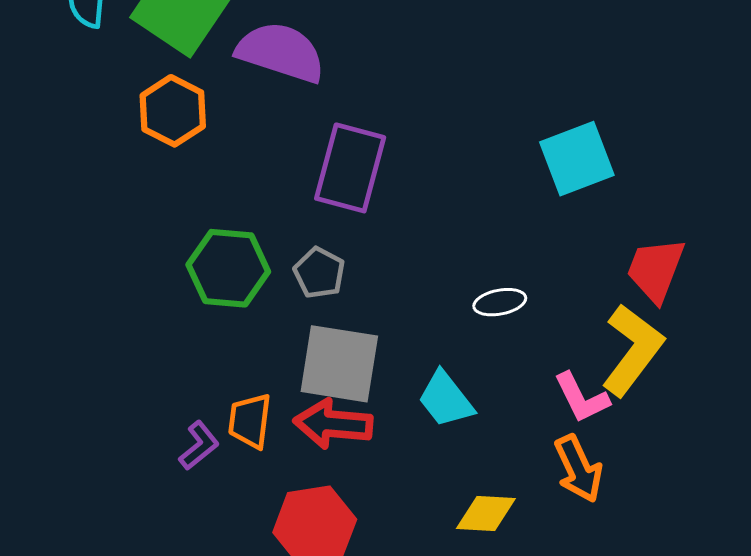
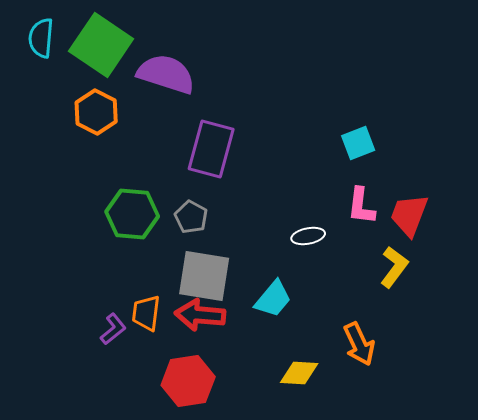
cyan square: (577, 159) -> (358, 143), size x0.7
yellow L-shape: (632, 350) -> (394, 267), size x0.7
pink L-shape: (582, 398) -> (361, 206), moved, turned 33
cyan trapezoid: (446, 399) -> (273, 299), turned -102

